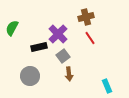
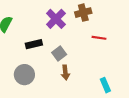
purple cross: (58, 34) -> (56, 19), moved
red line: (90, 38) -> (99, 38), moved, turned -48

